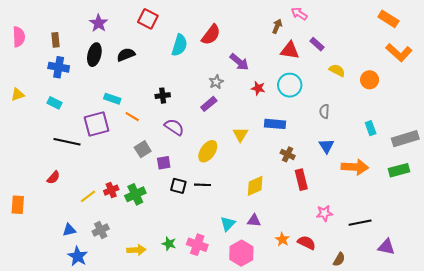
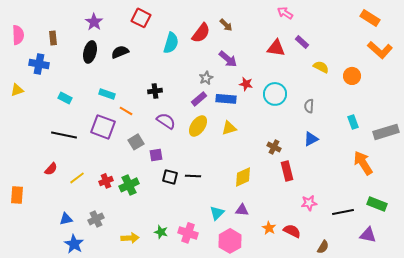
brown arrow: (277, 26) -> (226, 25), moved, turned 112
blue cross: (59, 67) -> (39, 64), moved
cyan circle: (290, 85) -> (275, 94), moved
cyan rectangle: (54, 103) -> (65, 98), moved
purple square: (96, 124) -> (103, 127), moved, turned 35
blue rectangle: (275, 124) -> (226, 99), moved
yellow triangle: (240, 134) -> (229, 128), turned 42
blue triangle: (326, 146) -> (311, 139), turned 35
yellow ellipse: (208, 151) -> (198, 126), moved
orange arrow: (355, 167) -> (363, 163), moved, turned -125
green rectangle: (399, 170) -> (377, 204), moved, turned 36
yellow line: (88, 196) -> (77, 178), moved

